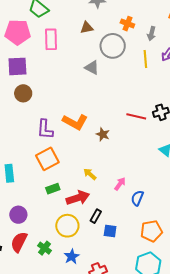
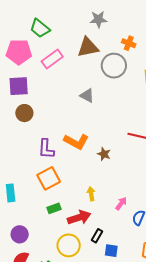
brown triangle: (87, 28) -> (88, 47), size x1.6
pink rectangle: (51, 39) -> (52, 59), turned 55
gray triangle: (92, 68) -> (87, 96), moved
yellow arrow: (90, 174) -> (91, 194), turned 40

